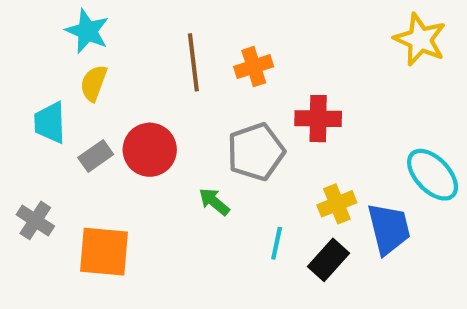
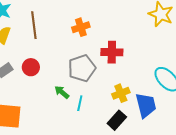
brown line: (193, 62) -> (34, 25), moved
red circle: (150, 150) -> (31, 67), size x0.7
cyan line: (277, 243) -> (80, 103), moved

